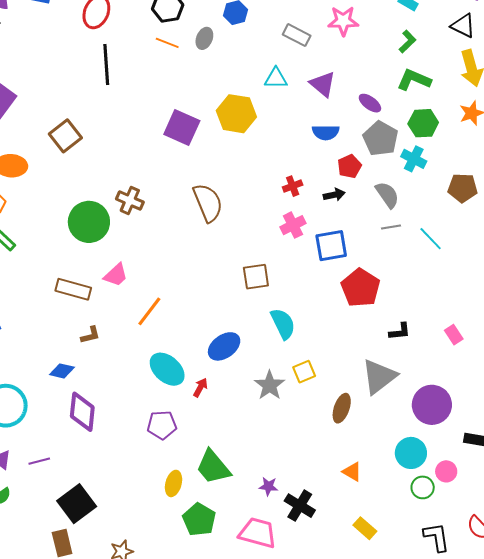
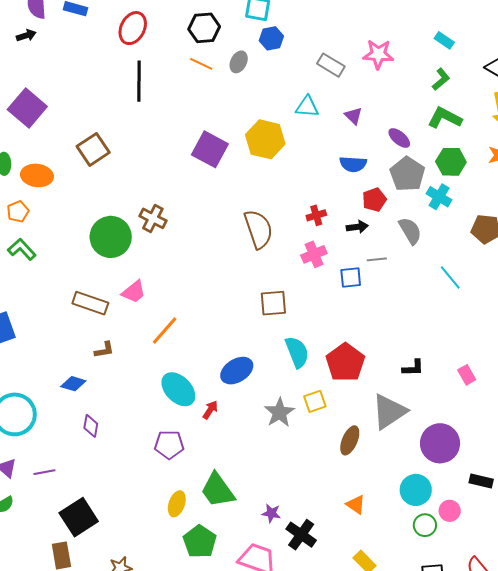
purple triangle: (323, 84) -> (353, 116), size x0.7
brown semicircle: (208, 203) -> (258, 229), moved
gray line: (391, 227) -> (377, 259), moved
blue square: (331, 246) -> (351, 278), size x0.7
red pentagon: (361, 288) -> (345, 362), moved
purple diamond: (82, 412) -> (91, 426), size x0.6

